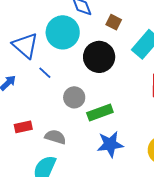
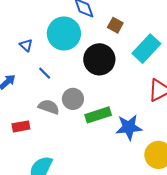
blue triangle: (25, 46) -> (26, 45), size x0.5
gray semicircle: (55, 137) -> (49, 107), moved
blue star: (110, 144) -> (129, 127), moved

